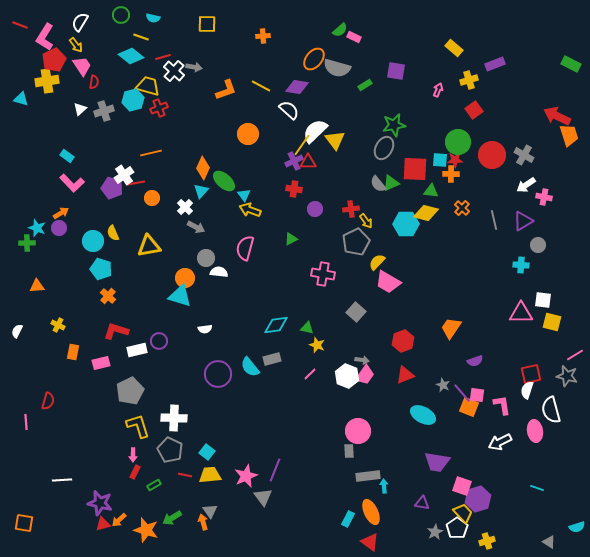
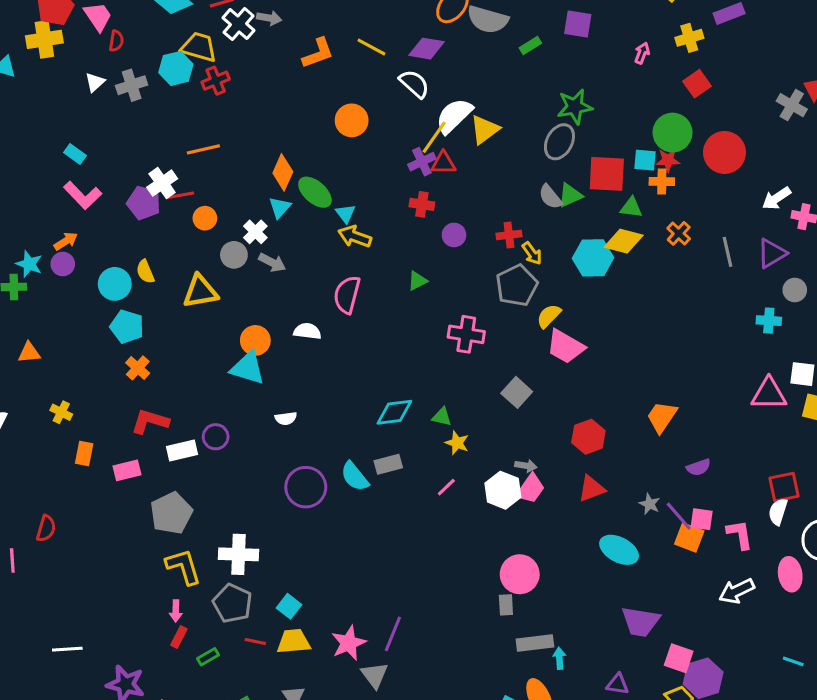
yellow triangle: (335, 140) -> (485, 130), turned 30
gray cross: (524, 155) -> (792, 105), moved
gray circle: (206, 258) -> (234, 255), moved

